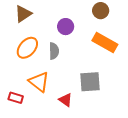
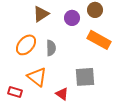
brown triangle: (23, 14) -> (41, 14), moved
purple circle: (66, 27) -> (72, 18), moved

